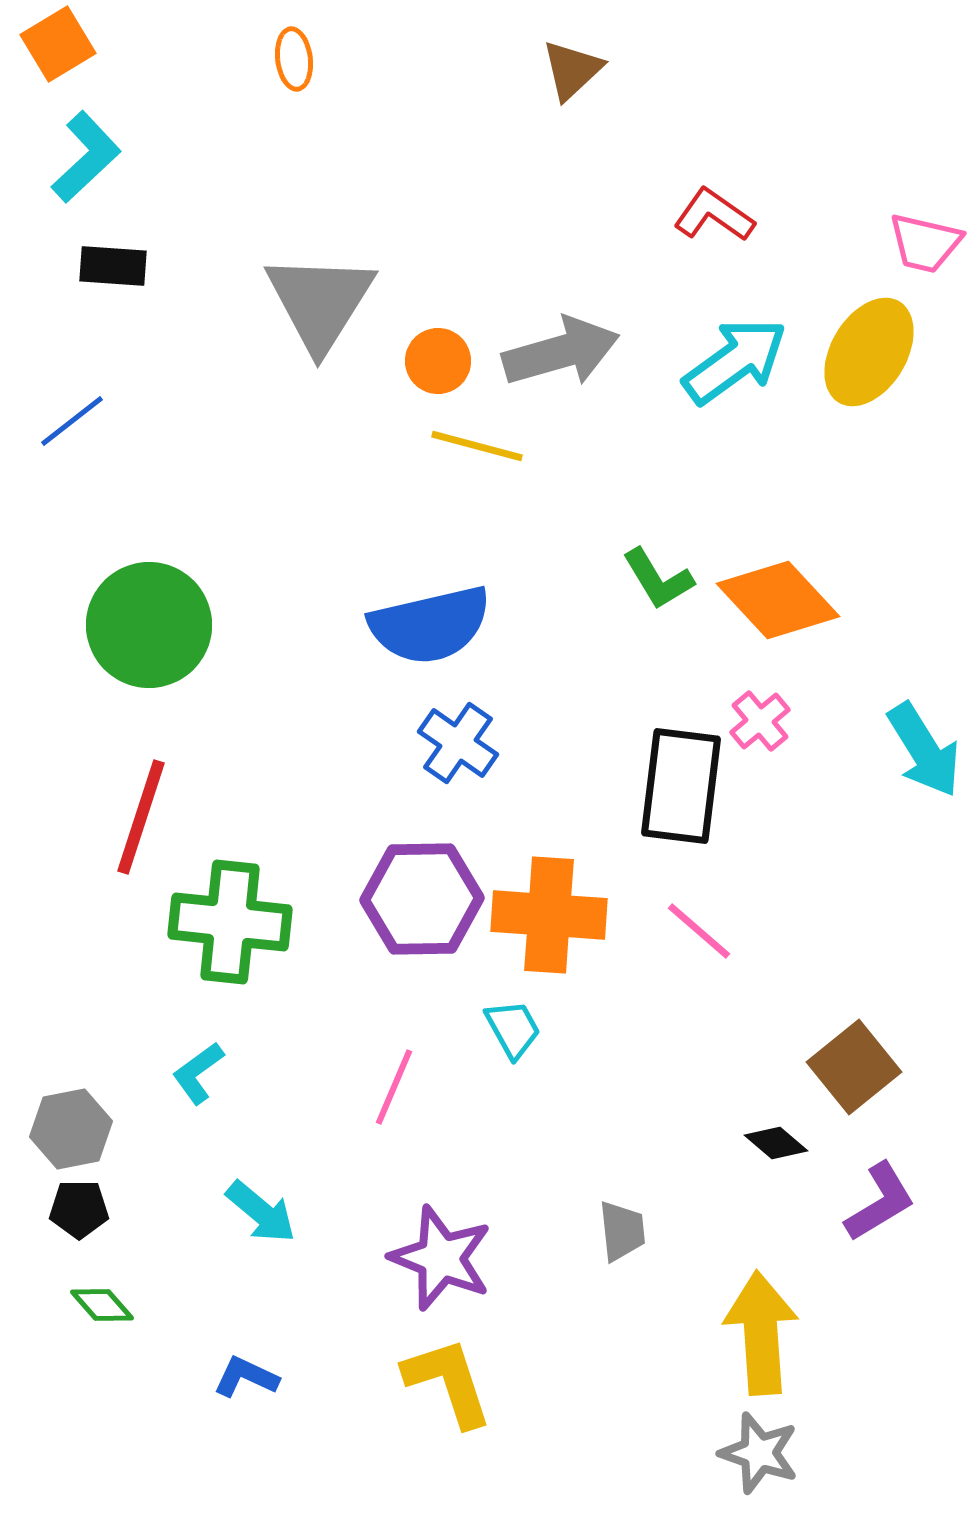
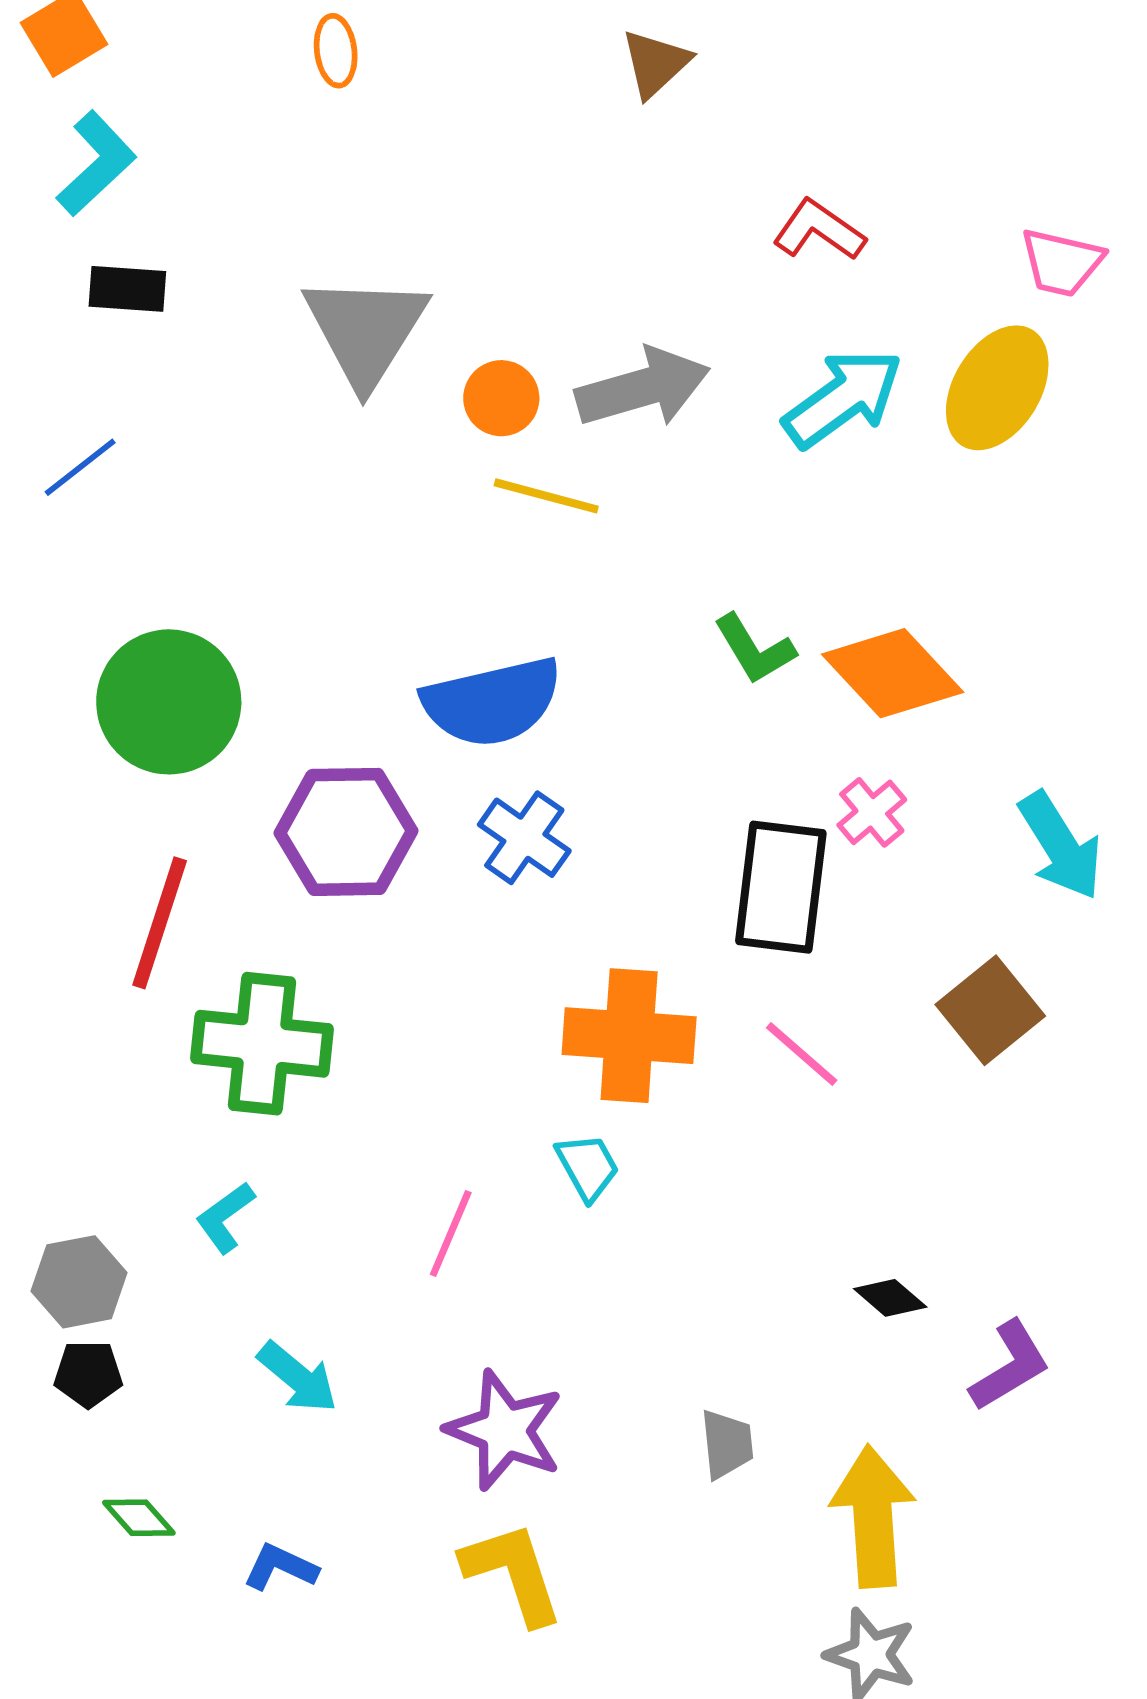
purple hexagon: (422, 899) -> (346, 832), moved
brown square: (854, 1067) -> (990, 1010), moved
gray trapezoid: (622, 1231) -> (727, 1444), moved
green diamond: (102, 1305) -> (139, 1518), moved

